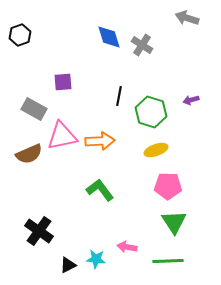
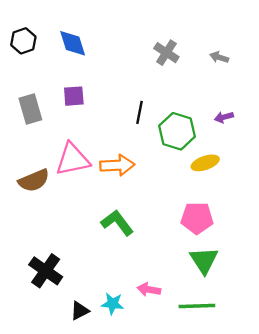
gray arrow: (187, 18) -> (219, 57), moved, size x0.7
blue diamond: (109, 37) -> (73, 43), moved
gray rectangle: (34, 109) -> (30, 109), moved, turned 45
yellow ellipse: (156, 150) -> (205, 163), moved

